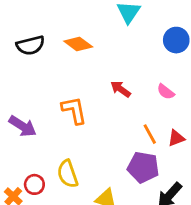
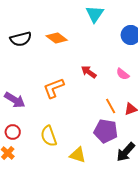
orange L-shape: (74, 110) -> (54, 88), turned -100
red circle: (34, 184) -> (13, 132), moved

